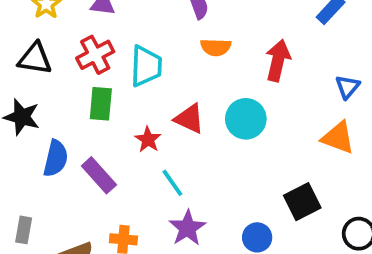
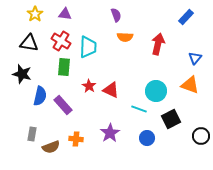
red cross: (95, 55) -> (61, 41), turned -30
red triangle: (189, 119) -> (111, 90), moved
cyan circle: (246, 119) -> (156, 91), moved
cyan line: (172, 183) -> (139, 109), moved, turned -35
gray rectangle: (24, 230) -> (32, 134), moved

